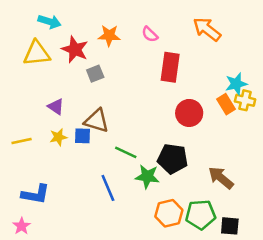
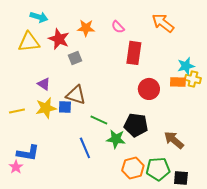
orange rectangle: (226, 104) -> (178, 82), turned -56
yellow star: (58, 137) -> (46, 108), size x1.5
pink star: (22, 226) -> (16, 167), moved

